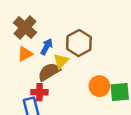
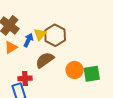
yellow triangle: (61, 61) -> (40, 34), moved
brown semicircle: (49, 72) -> (45, 60), moved

